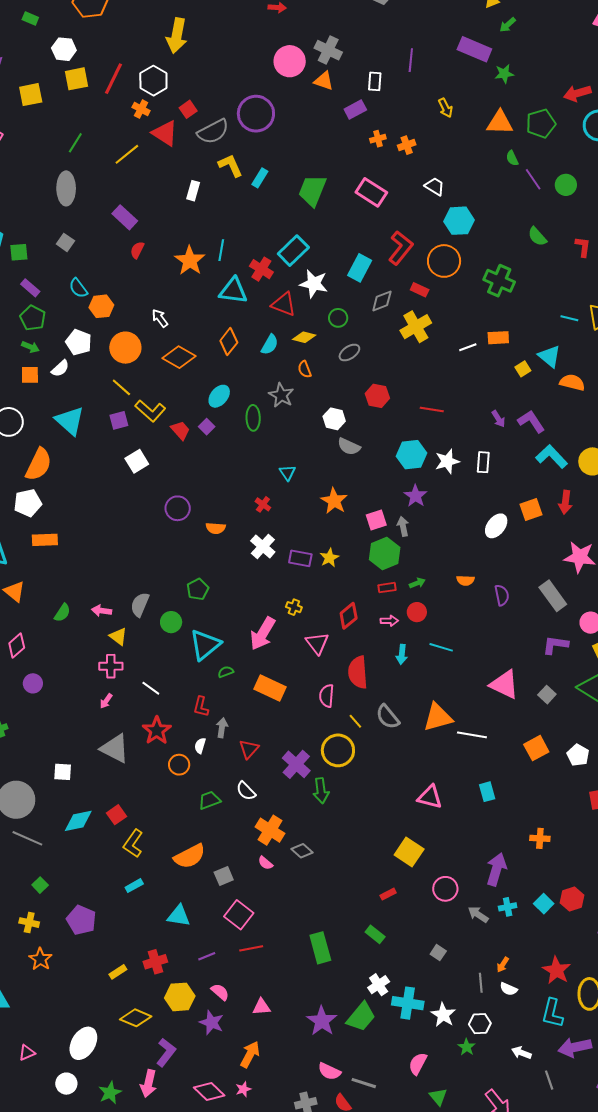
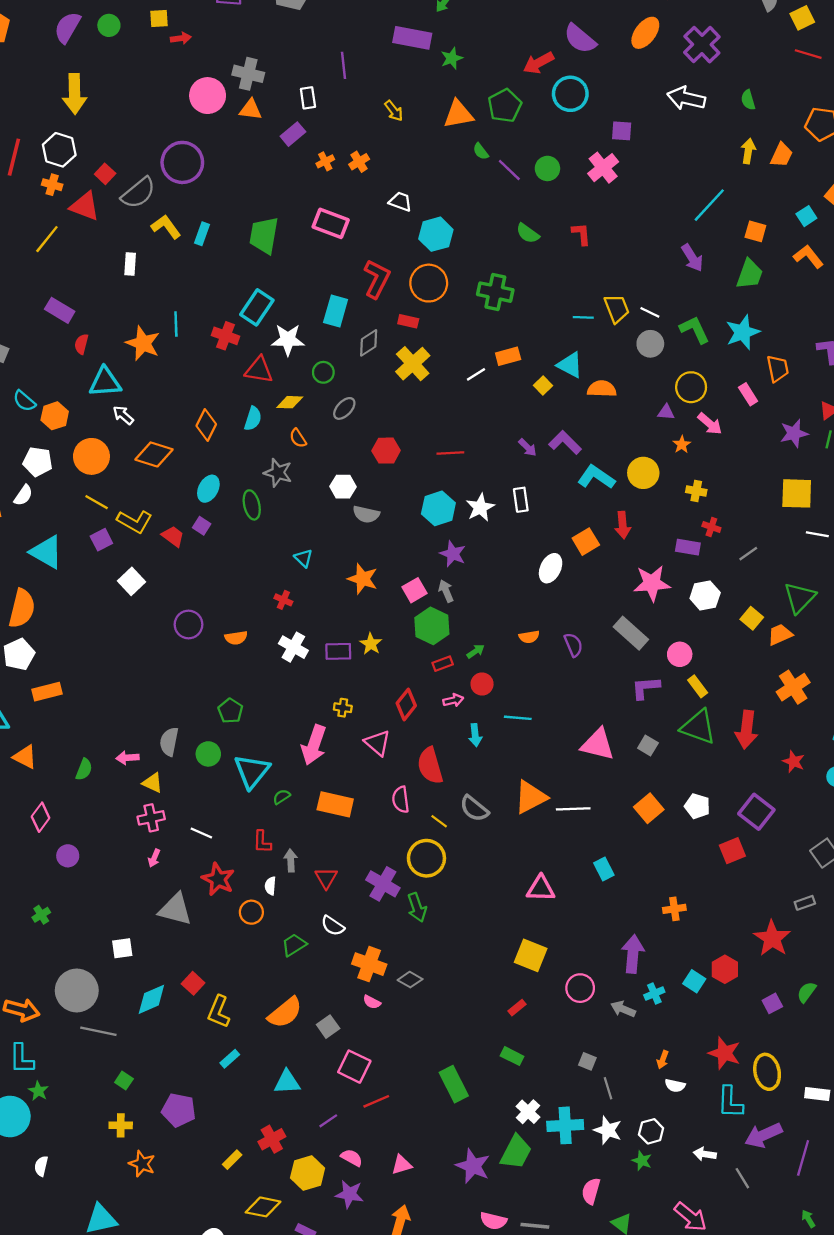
cyan triangle: (233, 291) -> (105, 382), moved
gray line: (481, 983) -> (608, 1088), moved

